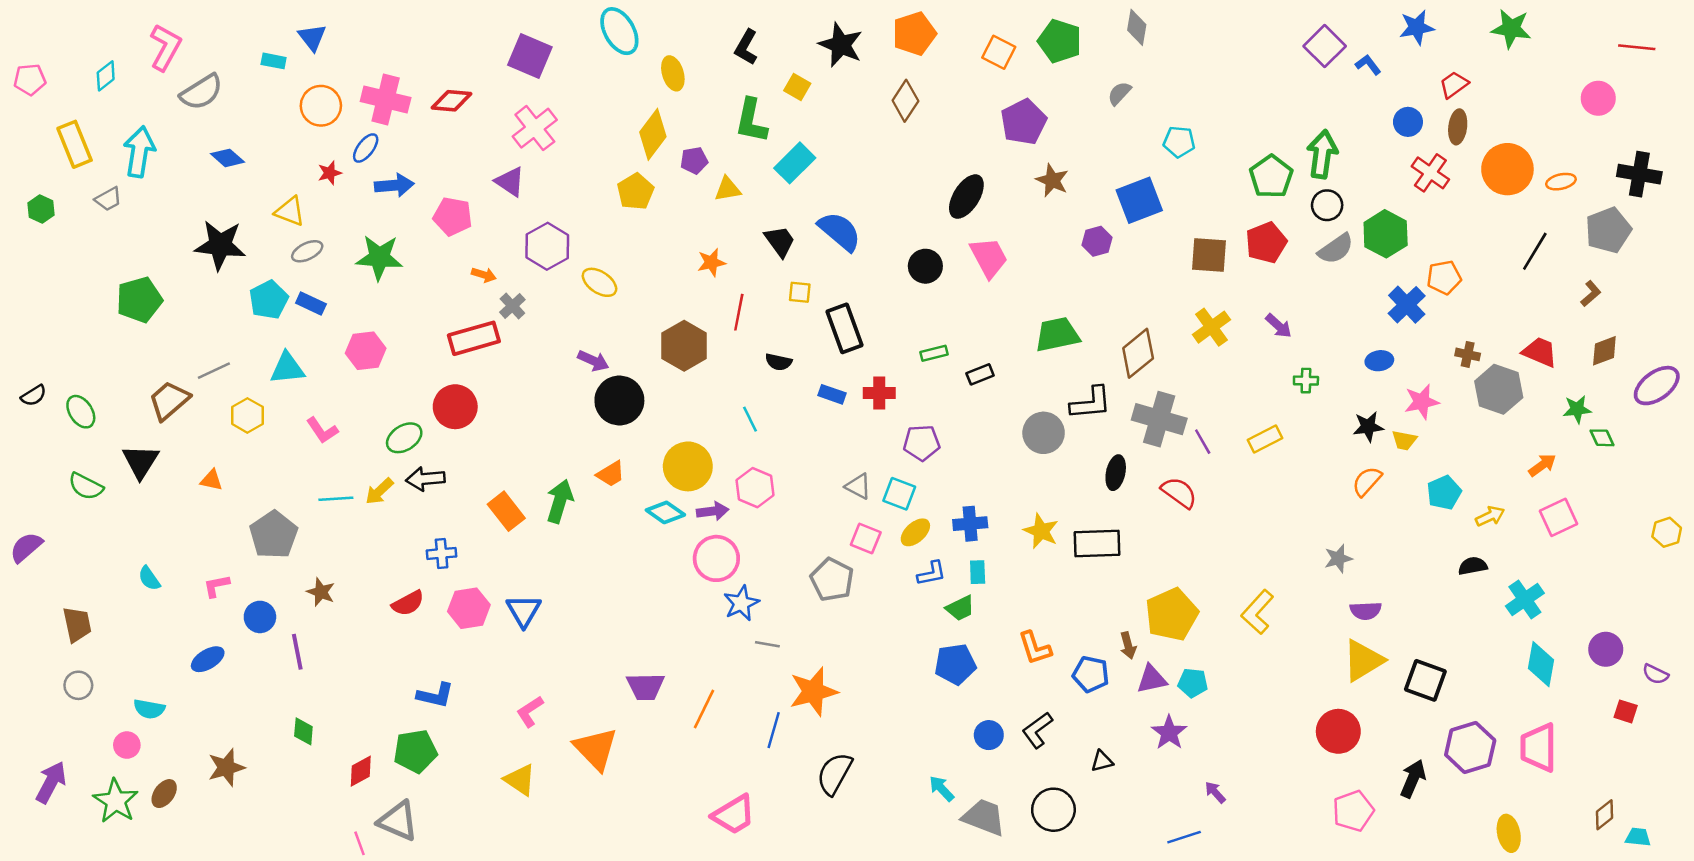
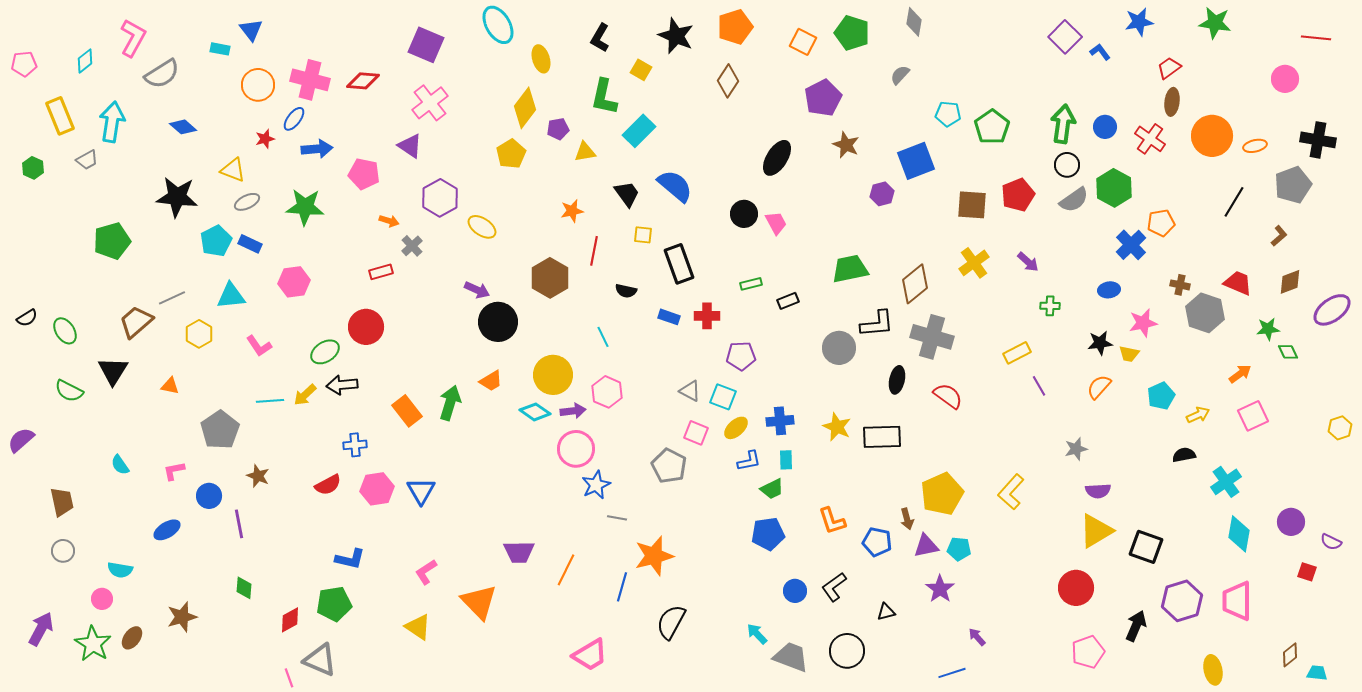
blue circle: (1408, 122) -> (1105, 127), moved
green pentagon: (1271, 177) -> (992, 127), moved
pink trapezoid: (989, 257) -> (776, 223), moved, size x0.7
red rectangle: (474, 338) -> (381, 272), size x0.6
purple line: (1203, 442) -> (1039, 386), moved

